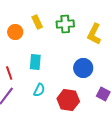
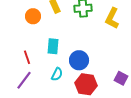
blue circle: (83, 68) -> (79, 60), moved

